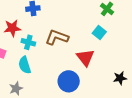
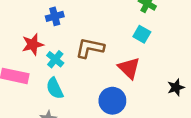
cyan cross: (28, 42) -> (55, 59), turned 32

